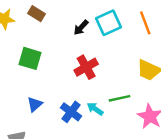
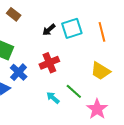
green line: (119, 98) -> (74, 91), turned 48
blue cross: (71, 112) -> (19, 72), moved

